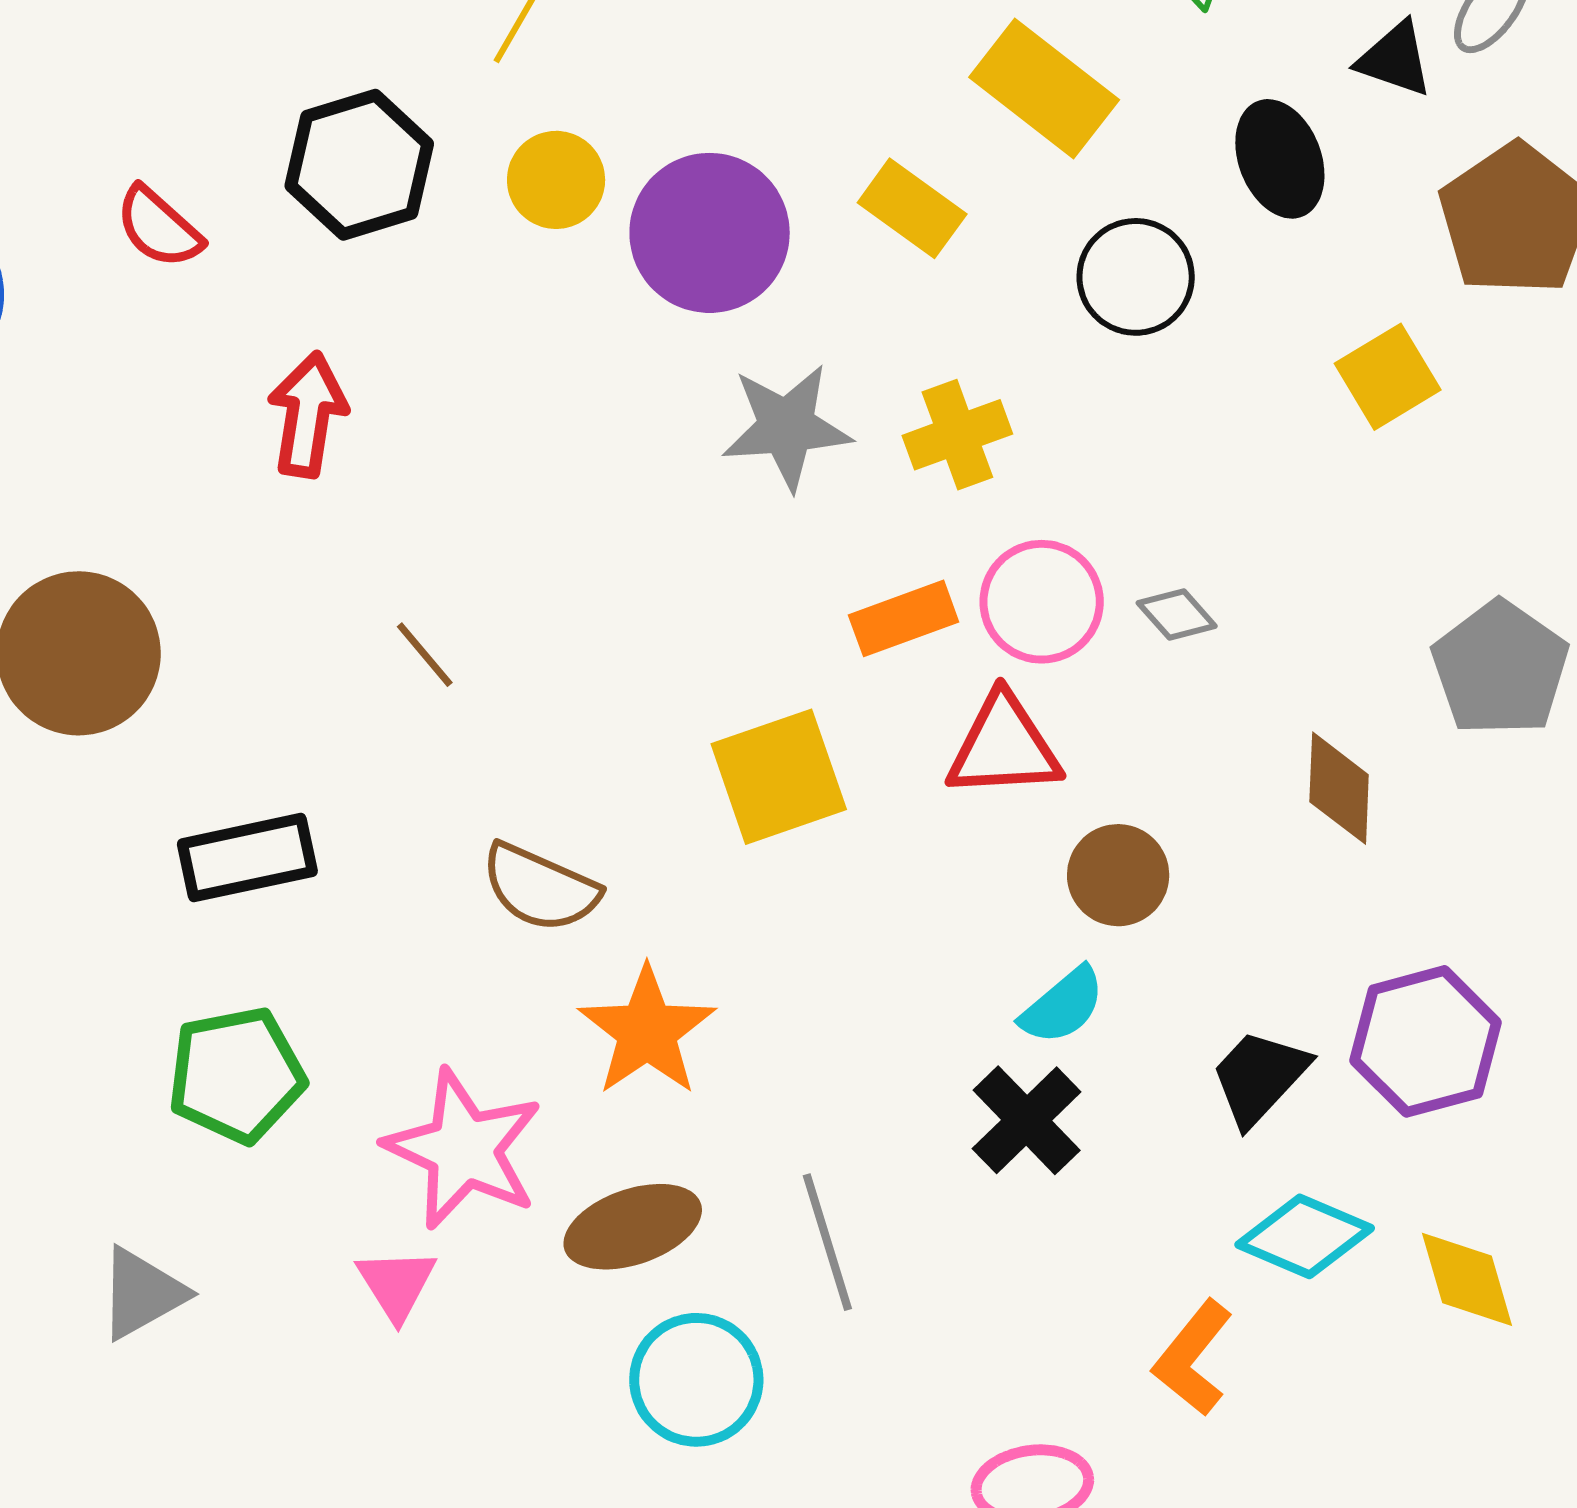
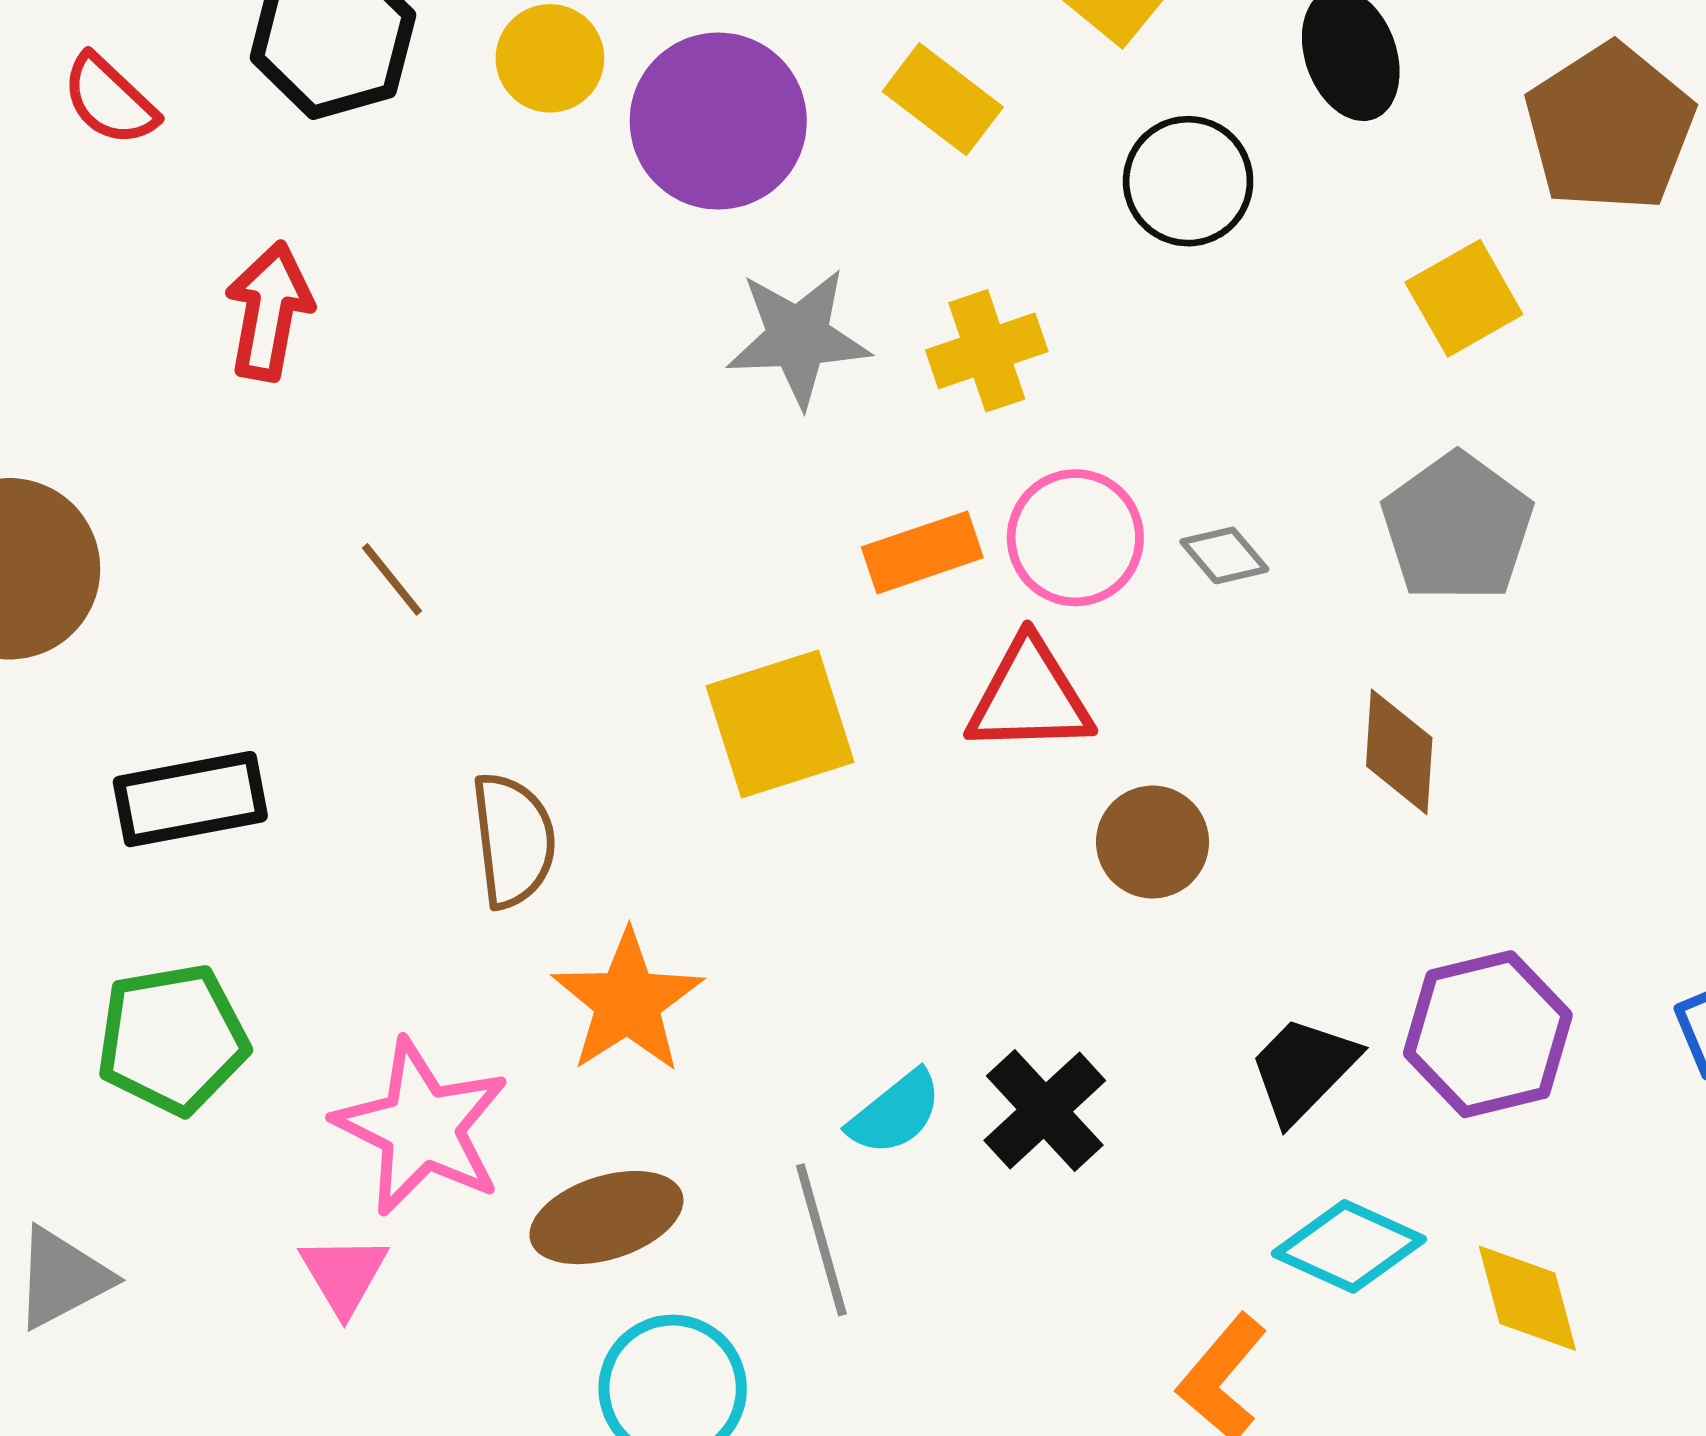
gray pentagon: (1500, 668) -> (1457, 527), moved
brown semicircle: (540, 888) -> (513, 840), turned -122
cyan semicircle: (1063, 1006) -> (895, 1113), moved

